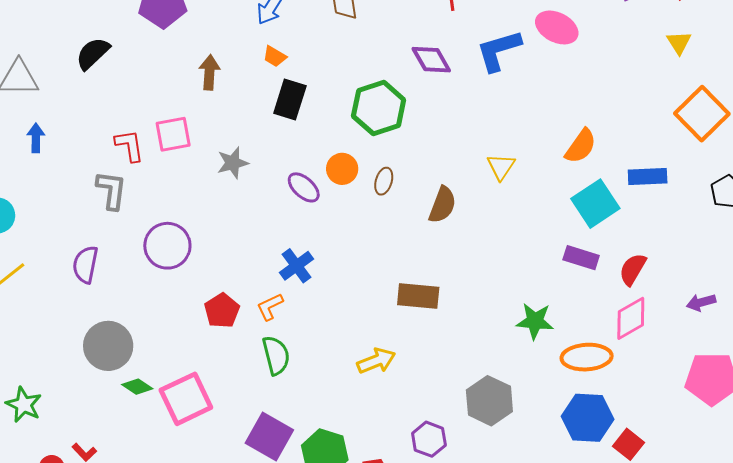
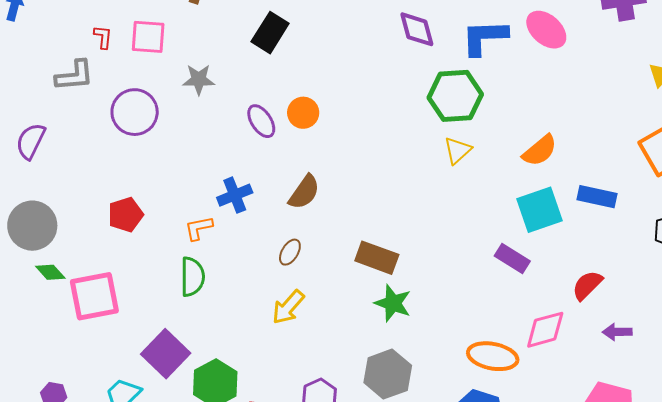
green hexagon: (379, 108) -> (455, 96), moved
red L-shape: (129, 146) -> (103, 37), size x0.7
brown ellipse: (384, 181) -> (290, 252), moved
gray L-shape: (112, 190) -> (75, 76), turned 63
brown semicircle: (442, 205) -> (304, 192), moved
purple circle: (167, 246) -> (135, 112), moved
red semicircle: (633, 269) -> (587, 285), moved
brown rectangle: (418, 296) -> (377, 258), moved
red pentagon: (222, 311) -> (126, 215), moved
green star: (535, 321) -> (393, 303), moved
yellow arrow: (376, 361) -> (288, 307), turned 138

